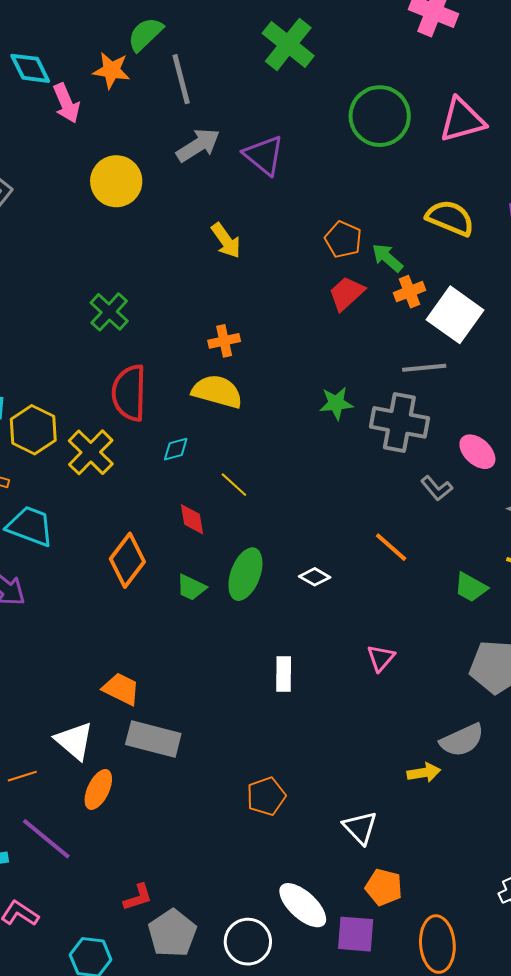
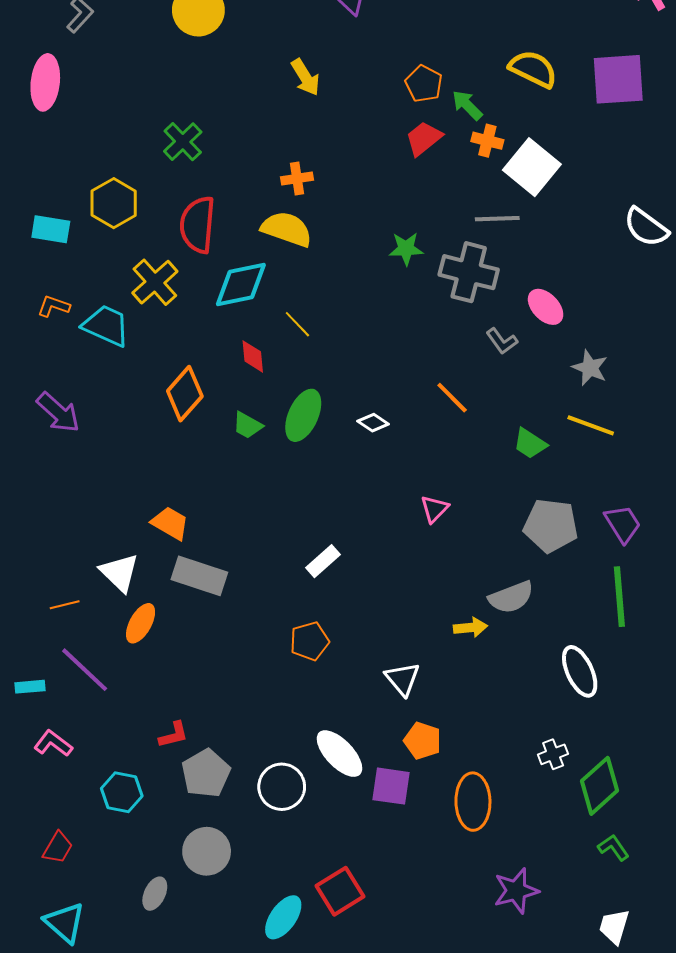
orange cross: (409, 292) -> (487, 141), turned 32
yellow hexagon: (33, 430) -> (114, 203), moved
cyan diamond: (176, 449) -> (241, 285), size x2.0
cyan trapezoid: (30, 526) -> (106, 326), moved
white rectangle: (284, 674) -> (323, 561), moved, turned 44

